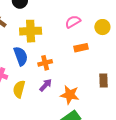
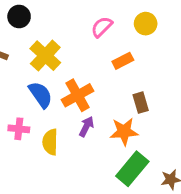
yellow cross: (31, 31) -> (45, 56), turned -30
orange cross: (45, 63) -> (78, 95), size x1.5
brown rectangle: (104, 80) -> (141, 103), moved

